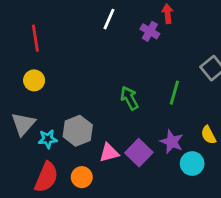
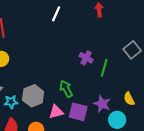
purple cross: (150, 31) -> (86, 58), moved
green arrow: (129, 98) -> (66, 89), moved
purple square: (139, 153) -> (78, 112), turned -30

